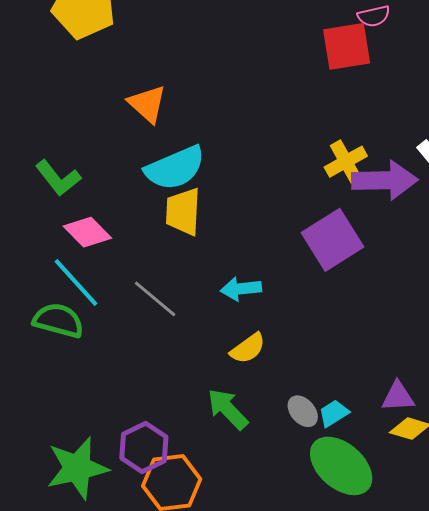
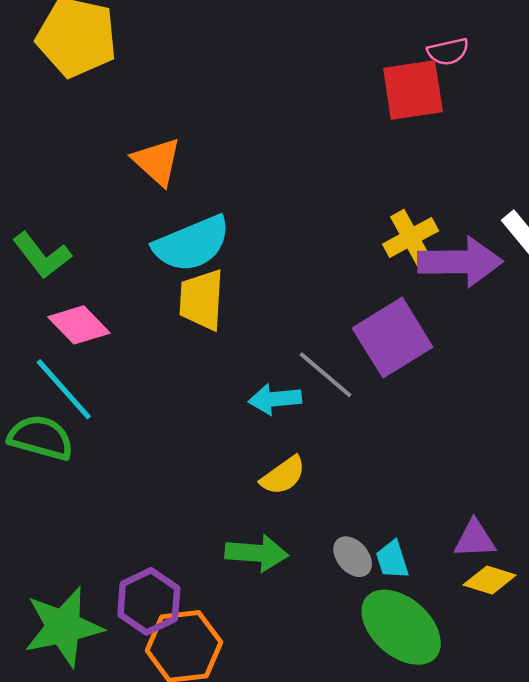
gray line: (155, 299) -> (326, 375), moved
green arrow: (228, 409) -> (257, 553), turned 138
cyan trapezoid: (334, 413) -> (392, 560), turned -76

